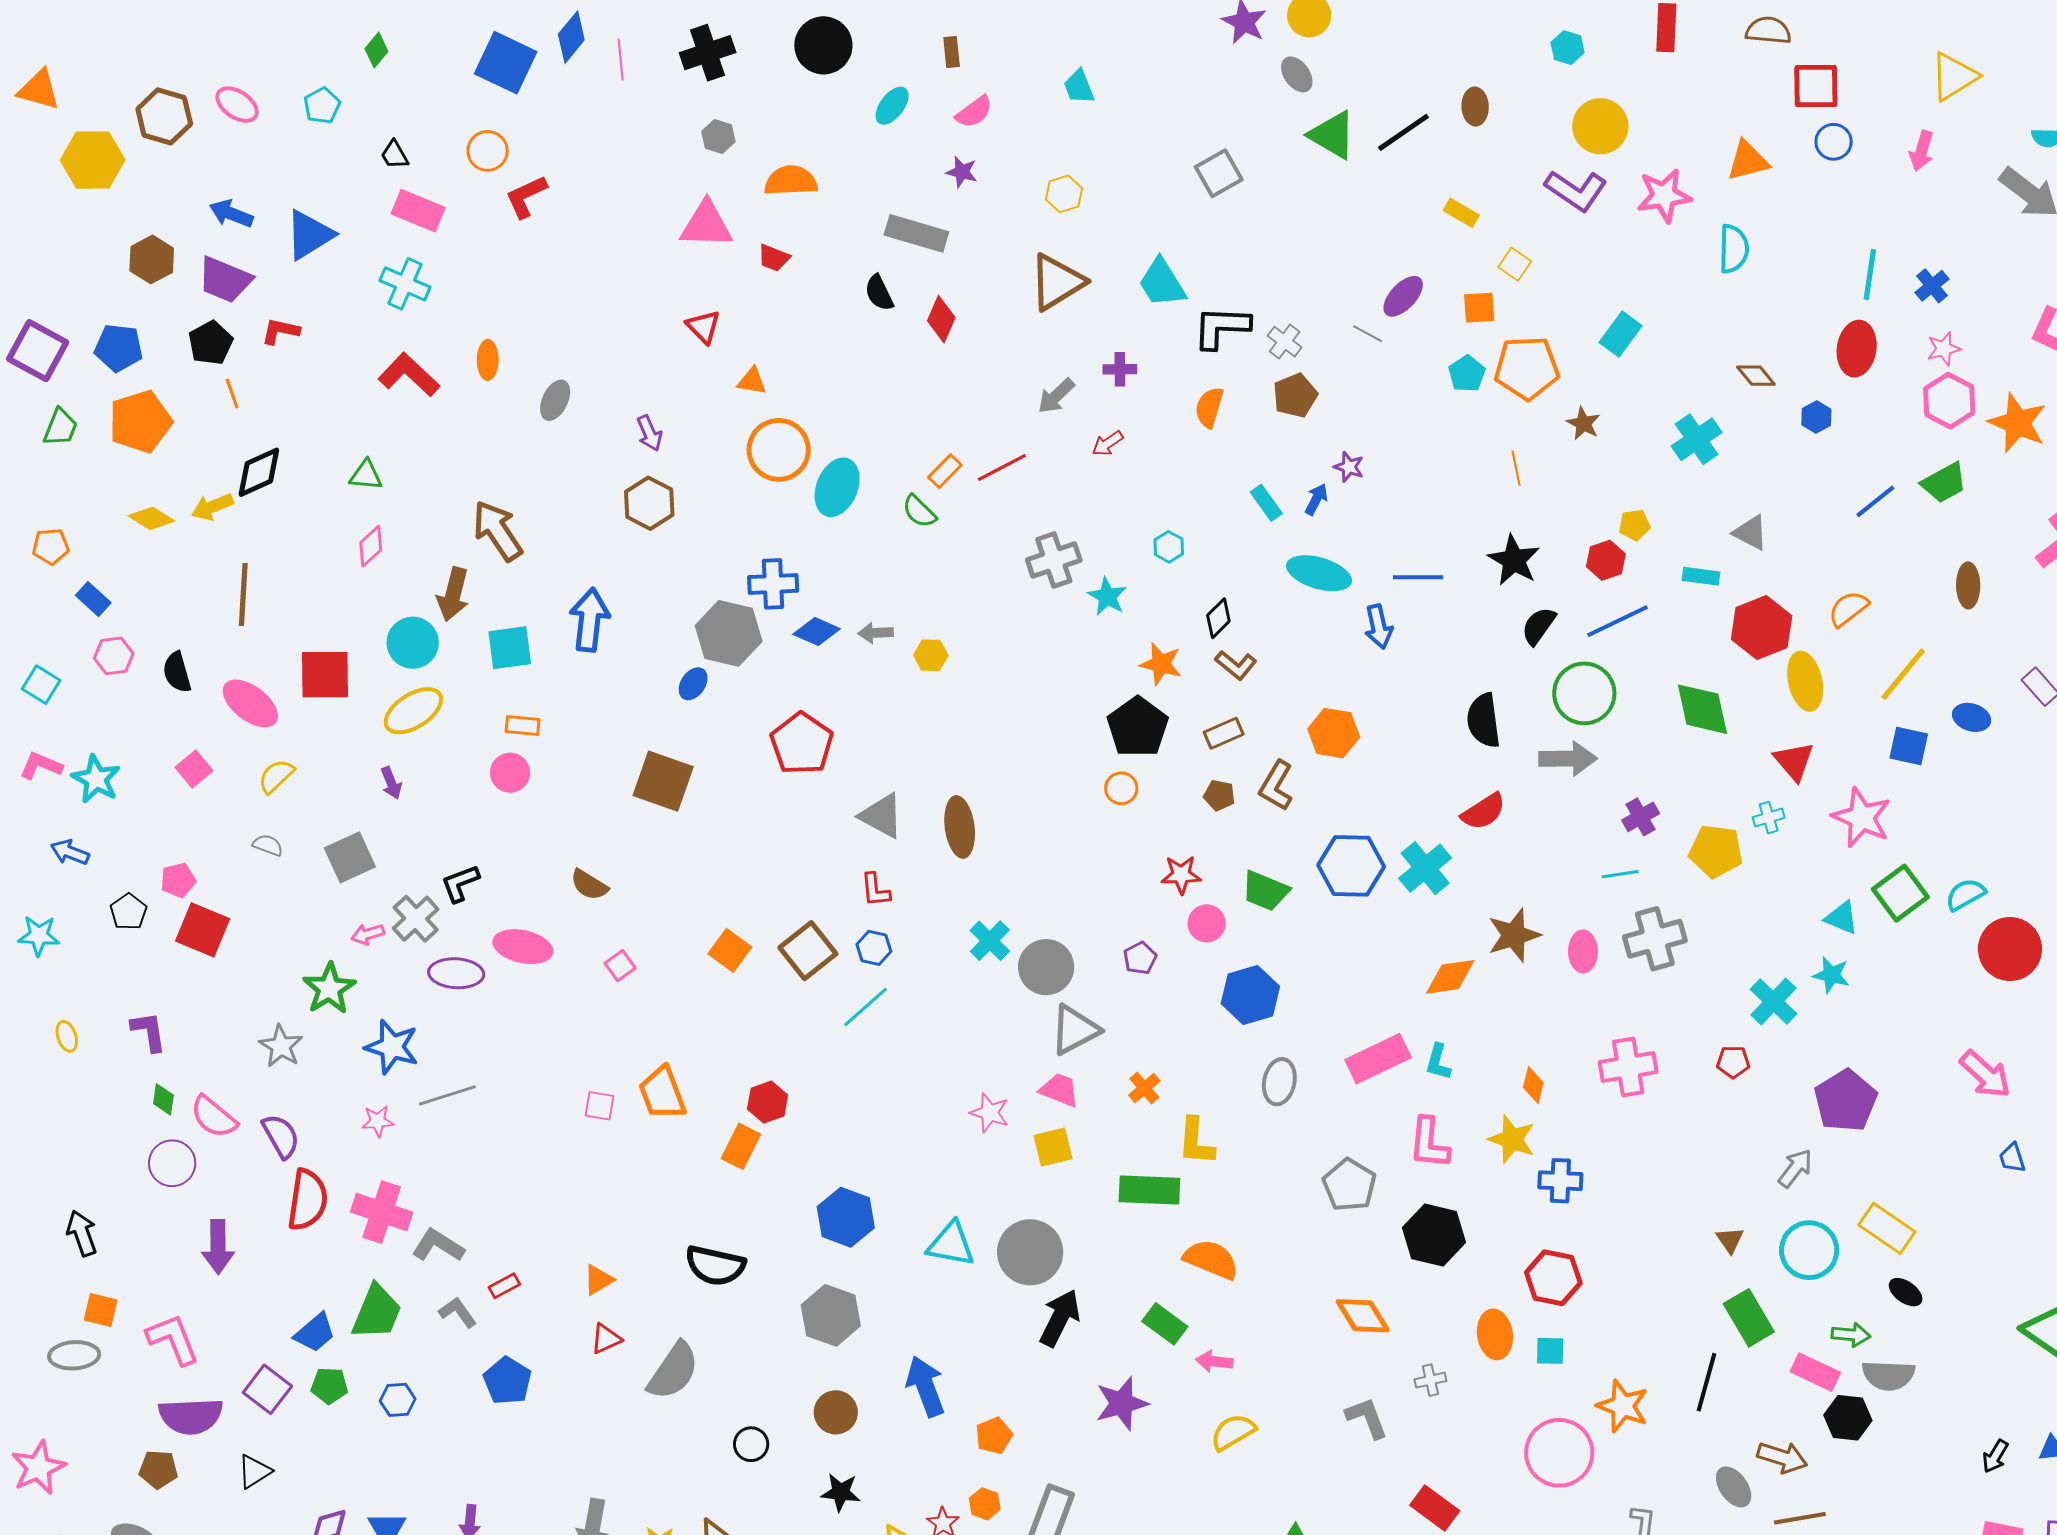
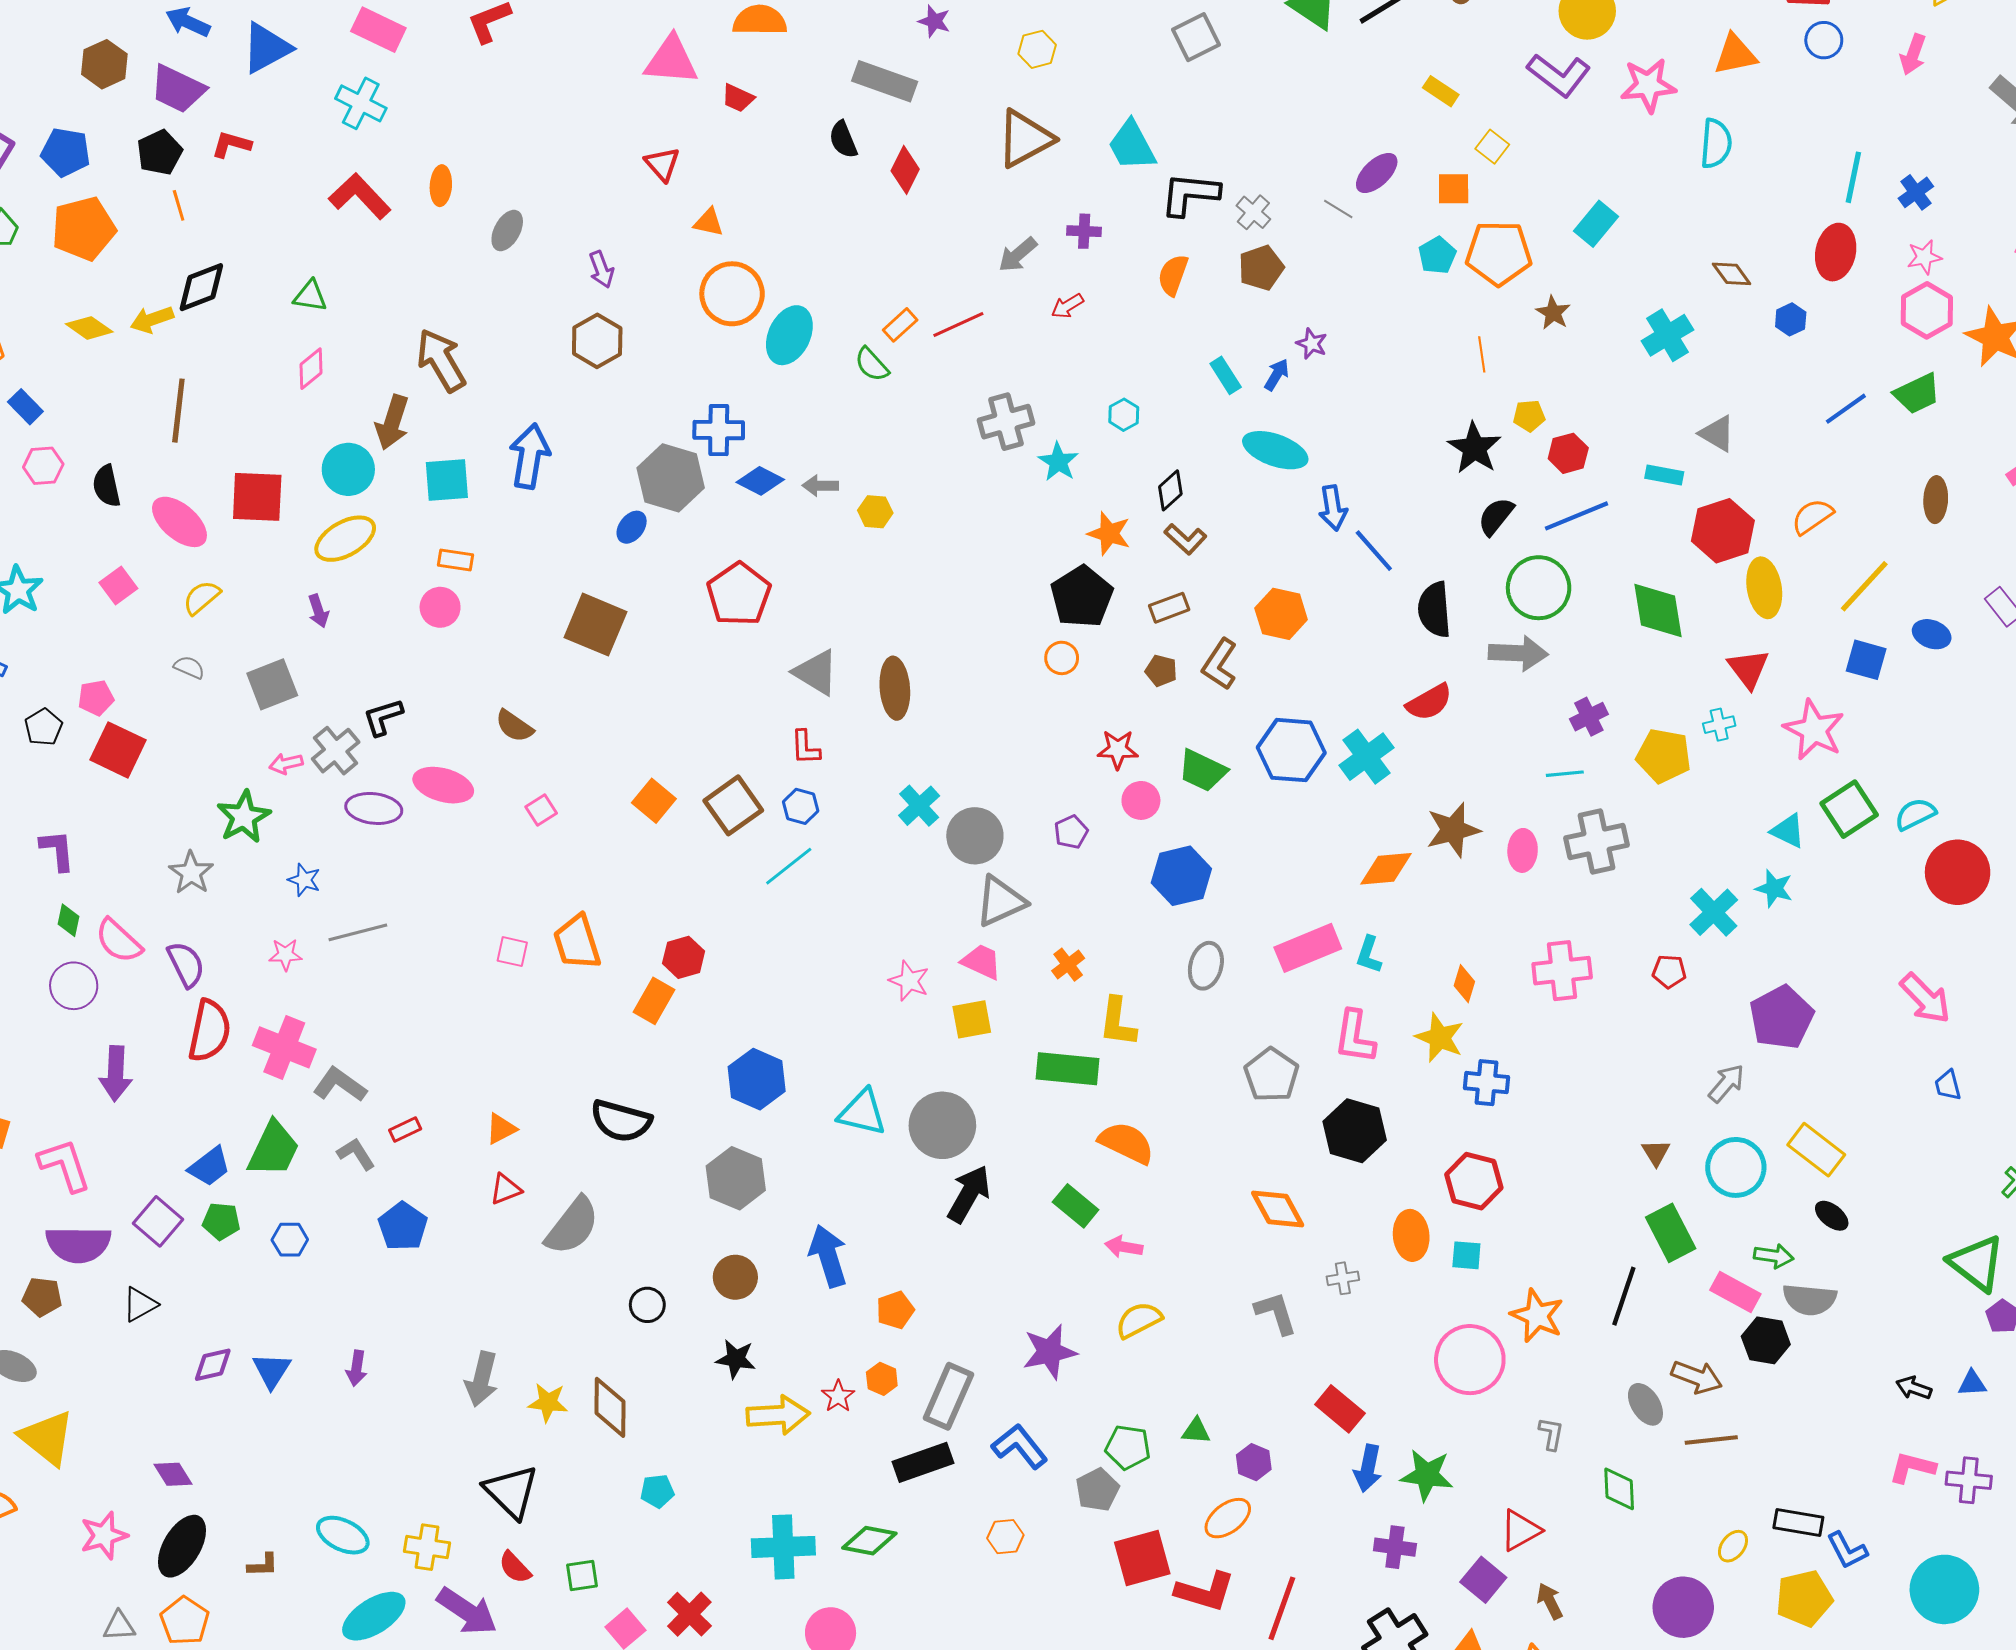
yellow pentagon: (1635, 525) -> (1529, 416), moved
blue line: (1418, 577) -> (1374, 551), moved, turned 45
blue star: (392, 1047) -> (304, 880), size x0.6
purple star: (1122, 1403) -> (1050, 1352), moved
black arrow: (1995, 1456) -> (1914, 1388), turned 76

